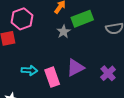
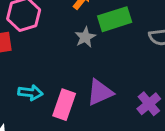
pink rectangle: (52, 77) -> (64, 105), turned 36

